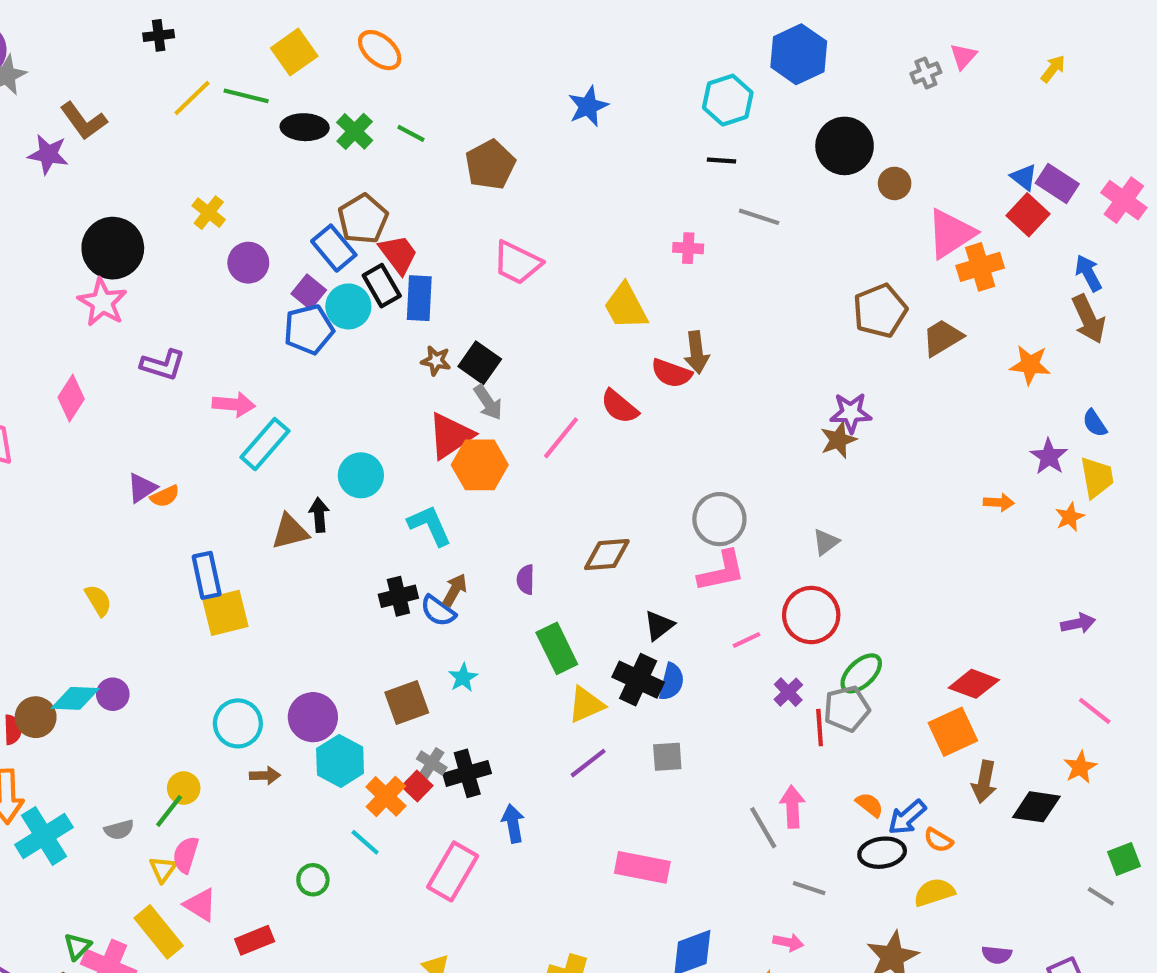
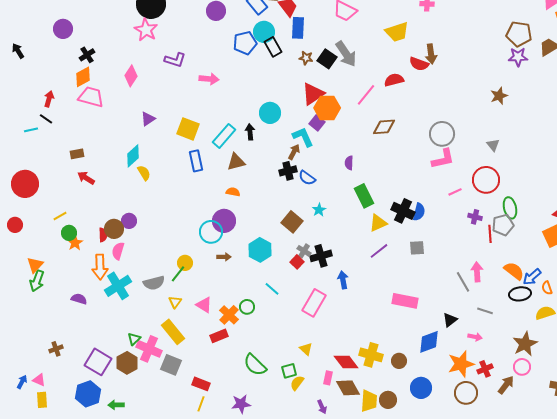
black rectangle: (382, 286) -> (273, 47), moved
purple square: (309, 292) -> (317, 123), moved
yellow trapezoid: (626, 306) -> (397, 32), turned -80
brown pentagon: (880, 311) -> (519, 34), turned 30
gray arrow: (488, 402) -> (346, 54), moved, size x1.5
red semicircle: (619, 407) -> (394, 80), turned 126
purple star: (851, 413) -> (518, 57), moved
cyan rectangle: (265, 444) -> (224, 136), moved
purple triangle: (142, 488) -> (148, 119), moved
orange semicircle: (165, 496) -> (233, 192), moved, turned -144
brown triangle: (290, 532) -> (236, 162), moved
gray triangle: (826, 542) -> (493, 145), turned -32
brown diamond: (607, 555) -> (384, 127), moved
brown arrow: (455, 590) -> (294, 152), moved
yellow square: (225, 613) -> (188, 129), moved, turned 35
black triangle: (659, 625) -> (450, 320), moved
green ellipse: (861, 673) -> (510, 208), turned -60
purple cross: (788, 692) -> (475, 217), turned -32
purple circle: (113, 694) -> (129, 221), moved
cyan diamond: (75, 698) -> (133, 156), moved, turned -45
brown square: (407, 703) -> (292, 222), turned -30
purple circle: (313, 717) -> (224, 221), moved
orange cross: (386, 796) -> (229, 315), moved
orange semicircle: (870, 805) -> (514, 271), size x1.5
gray semicircle: (119, 830) -> (154, 283), size x1.5
orange semicircle: (938, 840) -> (547, 288), turned 40
pink semicircle: (186, 855) -> (118, 251), moved
pink triangle: (200, 905) -> (204, 305), moved

